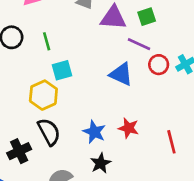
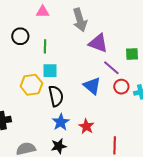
green square: (147, 17) -> (132, 54), moved
black semicircle: (49, 132) -> (56, 96), moved

